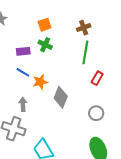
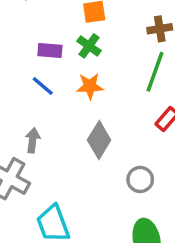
orange star: (40, 82) -> (90, 86), moved
gray circle: (96, 113) -> (140, 179), moved

